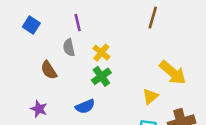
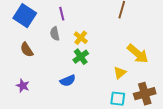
blue square: (31, 25) -> (25, 16), size x1.6
brown semicircle: (49, 70) -> (27, 50), moved
purple star: (39, 109) -> (23, 86), moved

